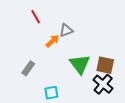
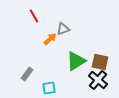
green triangle: (80, 64) -> (76, 61), turned 35
gray rectangle: (28, 68) -> (27, 74), moved

